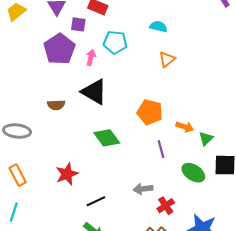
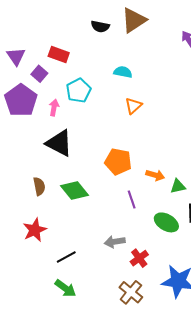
purple square: (78, 24) -> (39, 74), turned 35
cyan pentagon: (115, 42) -> (79, 91), turned -30
brown semicircle: (56, 105) -> (39, 186), moved, turned -96
green triangle: (206, 139) -> (178, 186), turned 35

